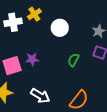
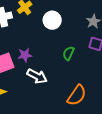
white arrow: (40, 96) -> (37, 76), moved

